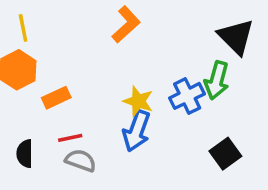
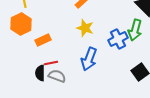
yellow star: (138, 101) -> (85, 28), moved
black semicircle: (25, 154) -> (40, 73), moved

